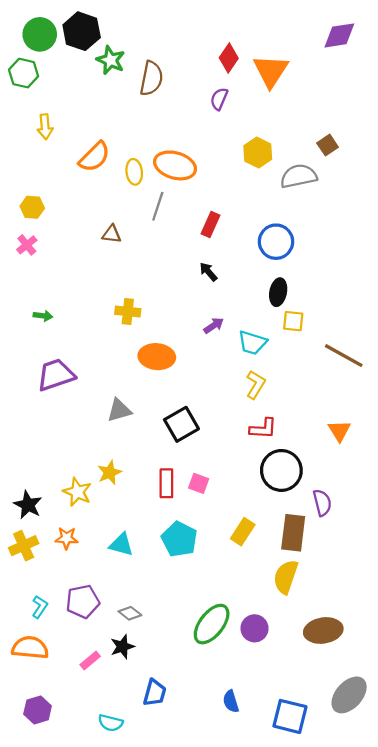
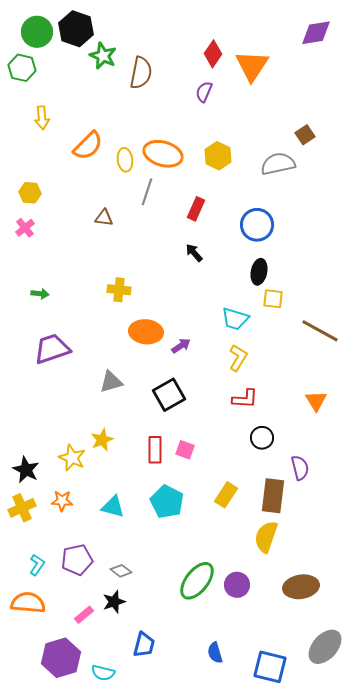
yellow hexagon: (258, 153) -> (218, 156), moved
purple arrow: (214, 325) -> (181, 346), moved
black circle: (281, 470) -> (262, 438), size x0.6
purple hexagon: (38, 710) -> (61, 658), moved, size x1.5

